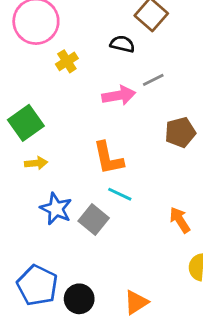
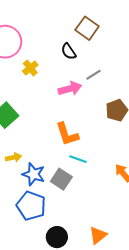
black semicircle: (122, 44) -> (69, 51), turned -132
yellow arrow: (36, 163) -> (13, 157), moved
blue pentagon: (37, 285) -> (31, 206), moved

